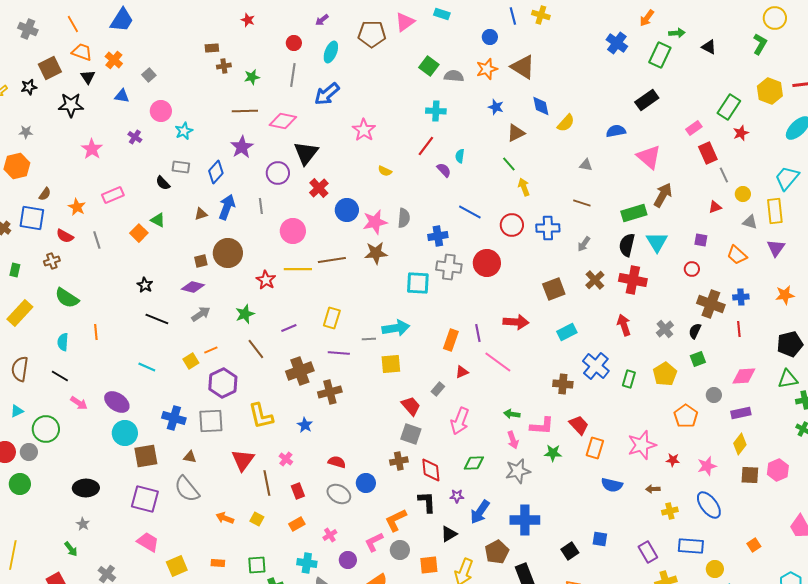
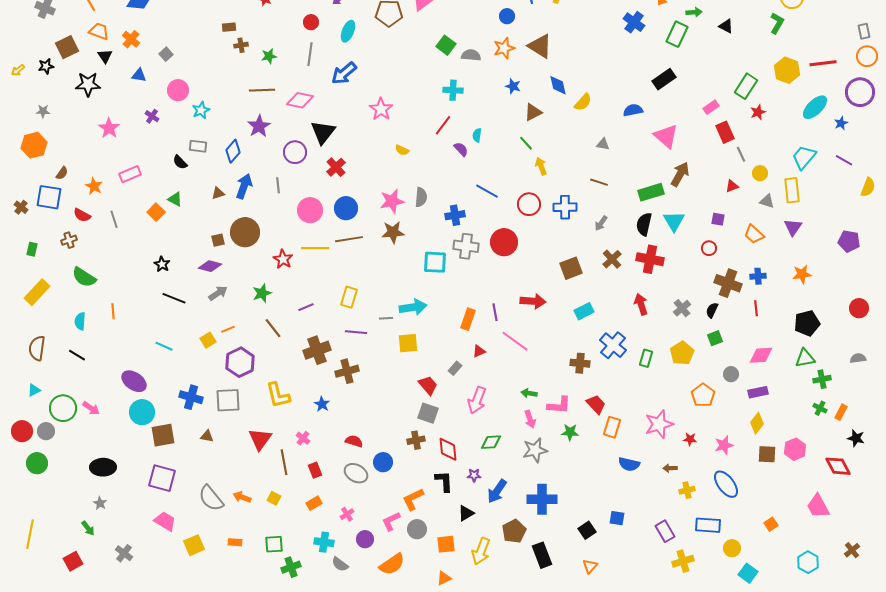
blue circle: (347, 210) -> (346, 208), moved
pink arrow: (79, 403) -> (91, 408), moved
gray semicircle: (187, 489) -> (211, 498), moved

